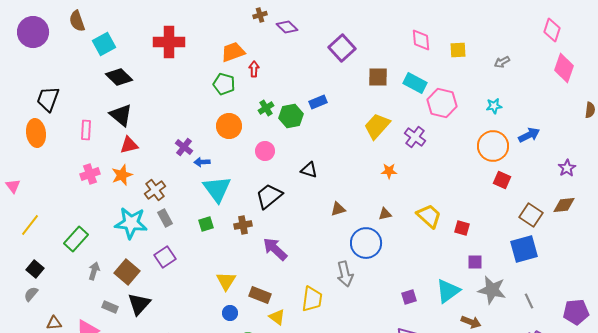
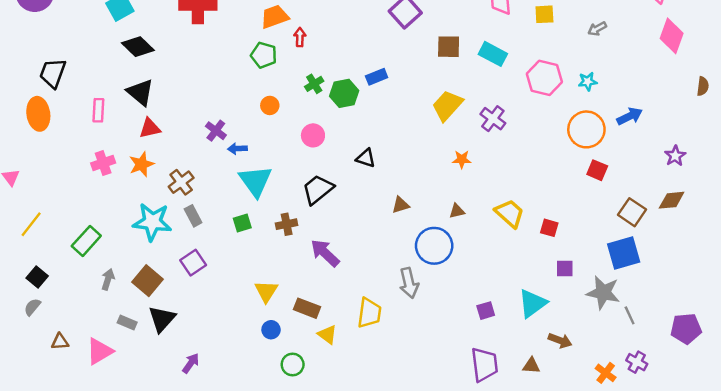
pink hexagon: (442, 103) -> (544, 78), moved
orange circle: (229, 126) -> (270, 105), size x0.6
gray star: (492, 290) -> (603, 293), moved

